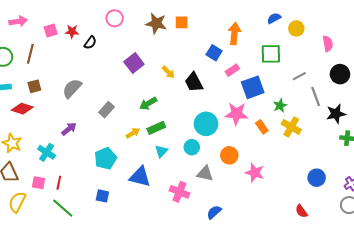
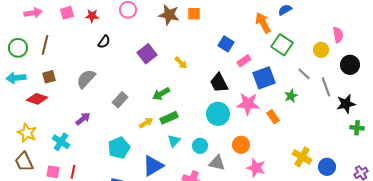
yellow circle: (296, 28) -> (321, 50), moved
pink square: (51, 30) -> (67, 13), moved
red star: (72, 31) -> (92, 16), moved
orange arrow: (234, 34) -> (263, 23), moved, turned -35
black semicircle: (90, 43) -> (104, 42), moved
green square: (271, 54) -> (282, 45), turned 35
gray line: (299, 76) -> (304, 74), moved, turned 72
black trapezoid: (194, 82) -> (219, 83), moved
yellow cross: (291, 127) -> (302, 157), moved
cyan circle: (192, 147) -> (200, 146), moved
pink star: (255, 173) -> (256, 168), moved
blue triangle: (140, 177) -> (153, 166), turned -45

